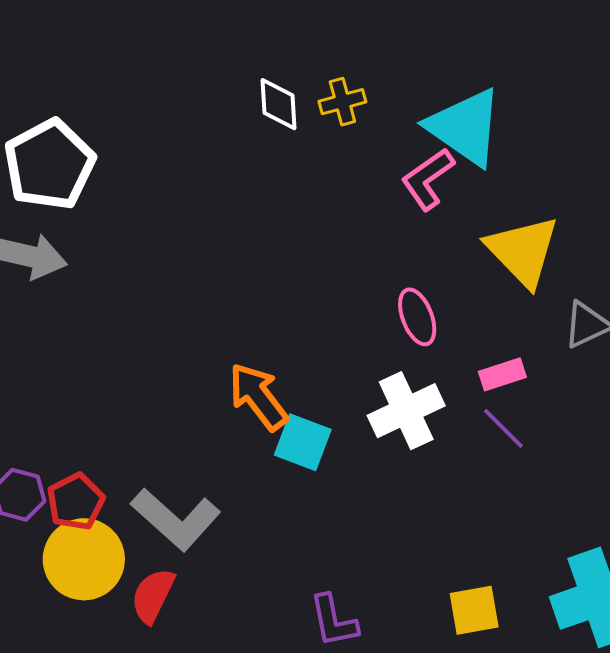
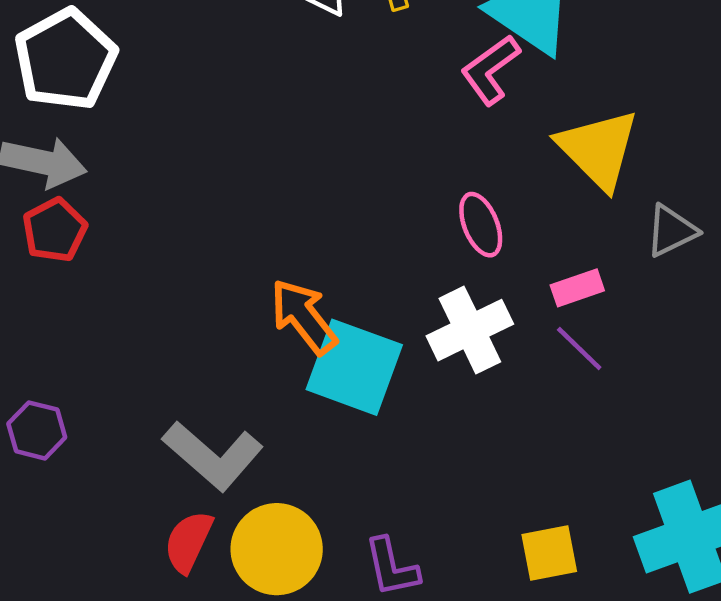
cyan square: (303, 442) -> (354, 367), size x1.5
red pentagon: (76, 502) -> (55, 230), moved
yellow circle: (84, 559) -> (277, 549), moved

